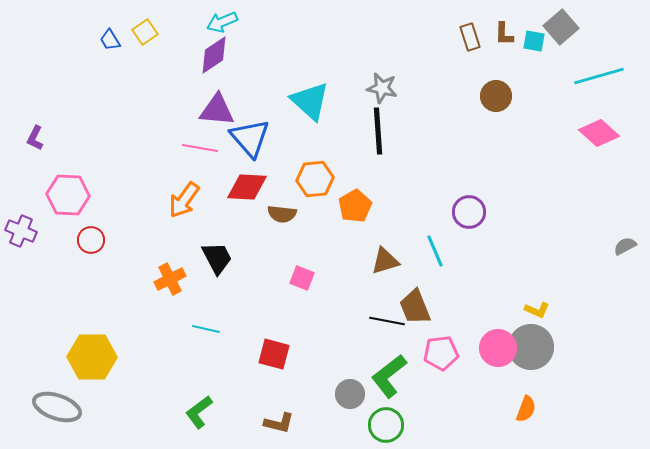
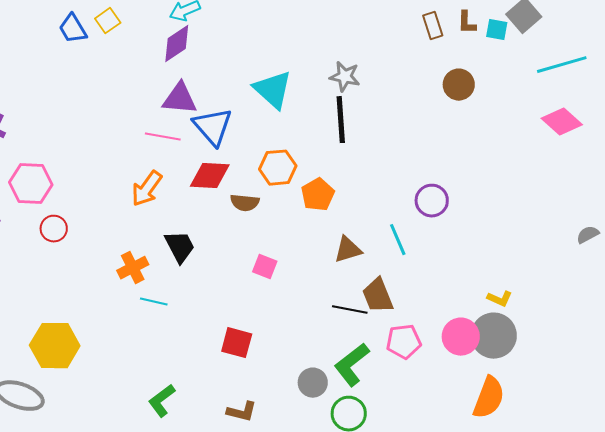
blue trapezoid: (110, 40) -> (73, 29), size x1.4
cyan line: (206, 329) -> (154, 302), moved
orange semicircle: (526, 409) -> (489, 398), size x1.6

